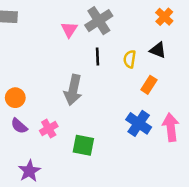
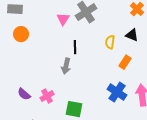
black line: (98, 57) -> (75, 47), moved
gray arrow: (73, 90) -> (66, 66), size x0.7
orange circle: (15, 98) -> (21, 34), moved

